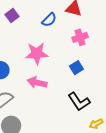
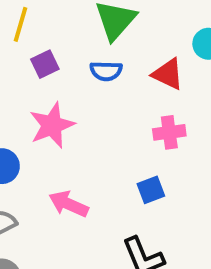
blue semicircle: (49, 20) -> (106, 71), moved, turned 35
pink star: (37, 53) -> (52, 125), moved, turned -30

